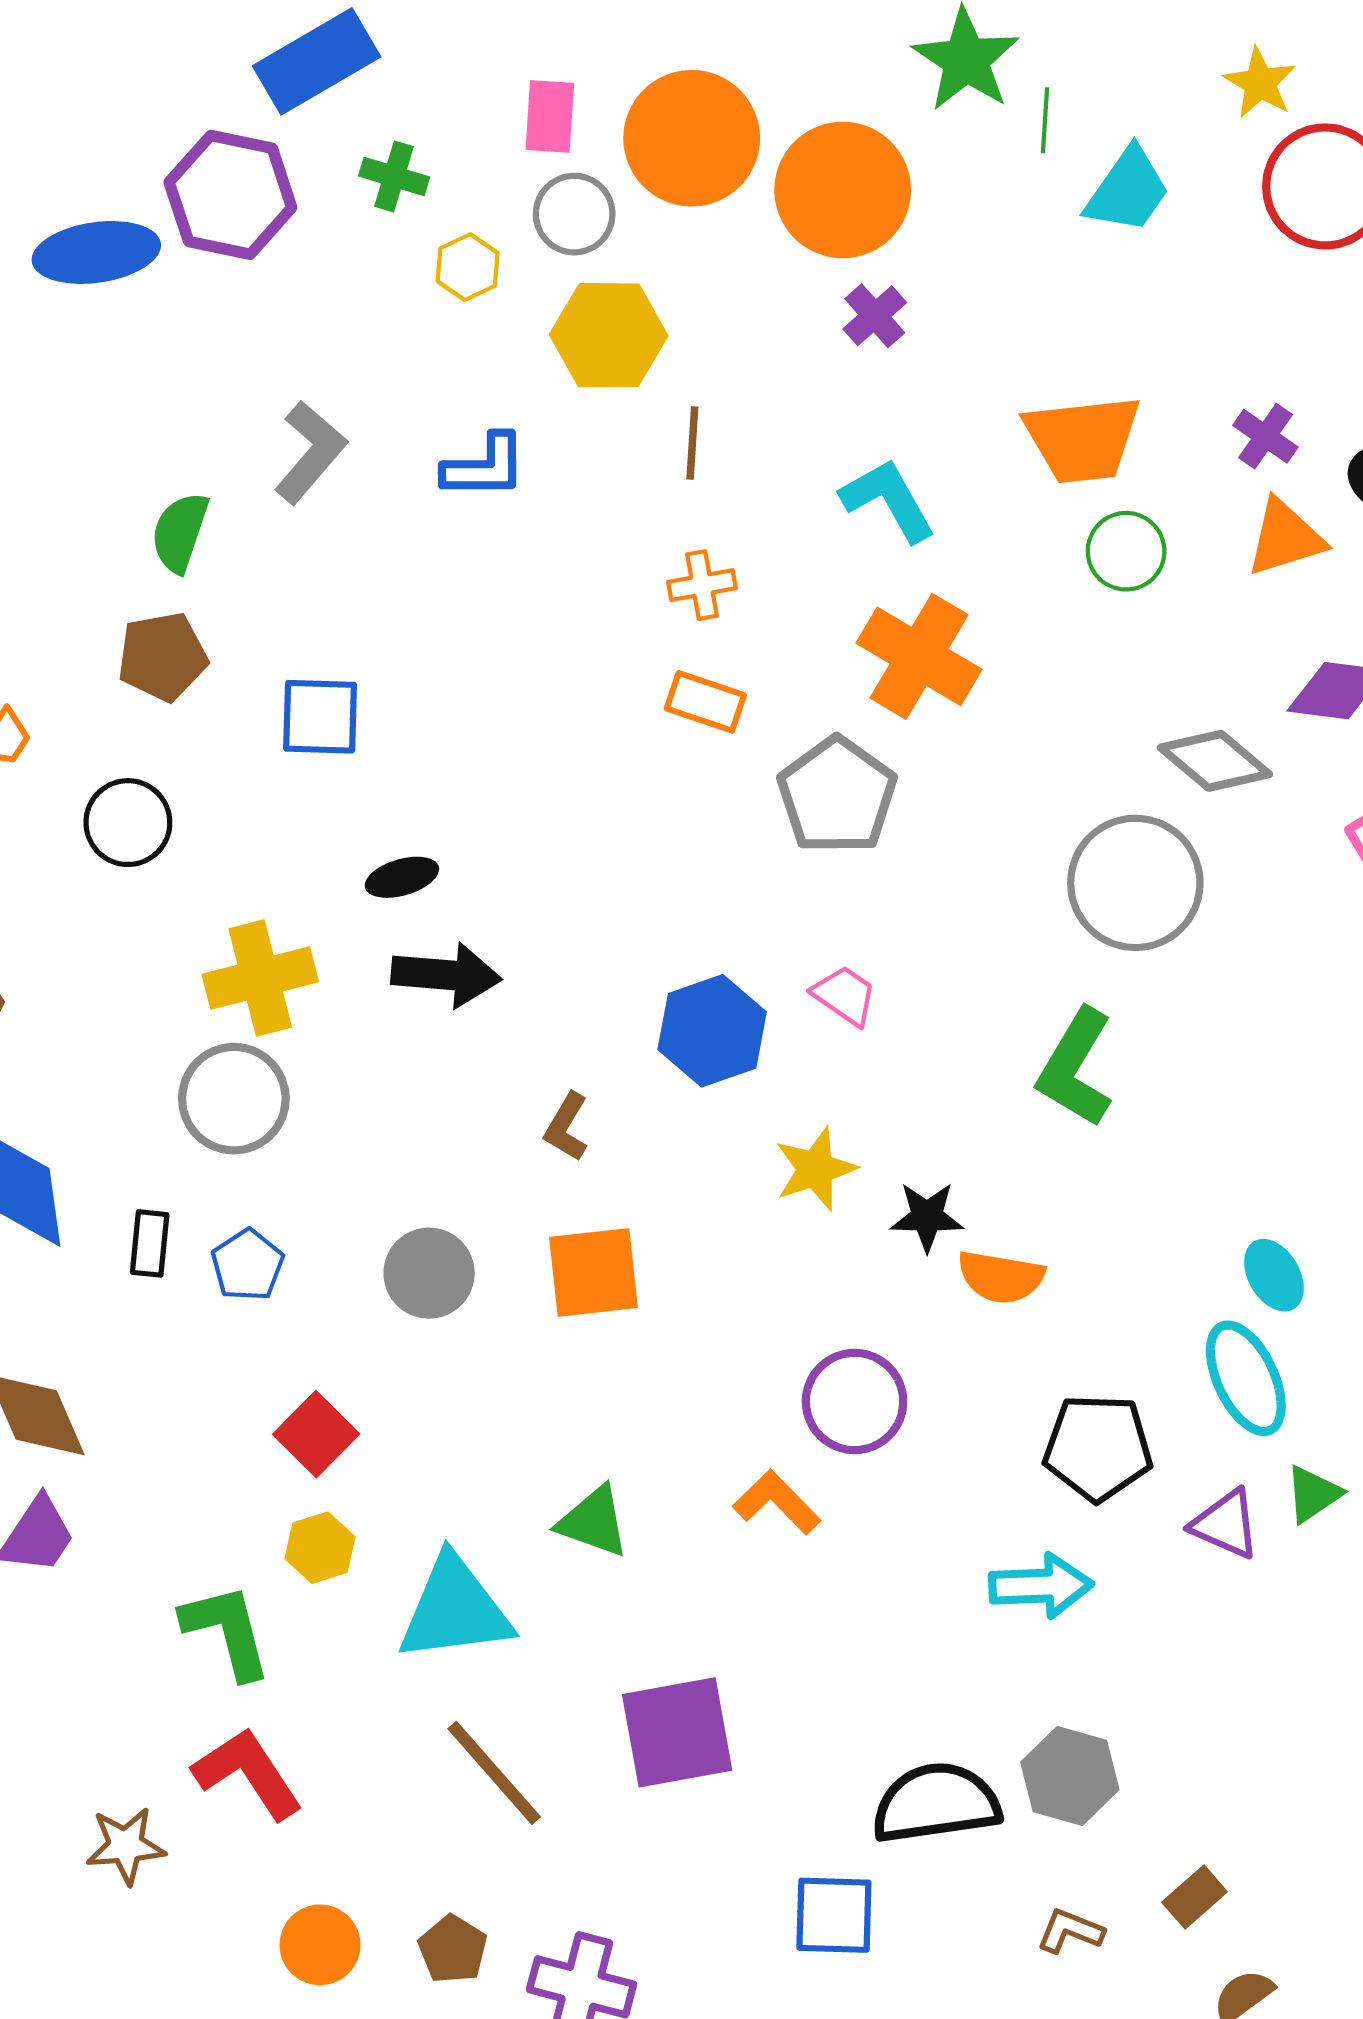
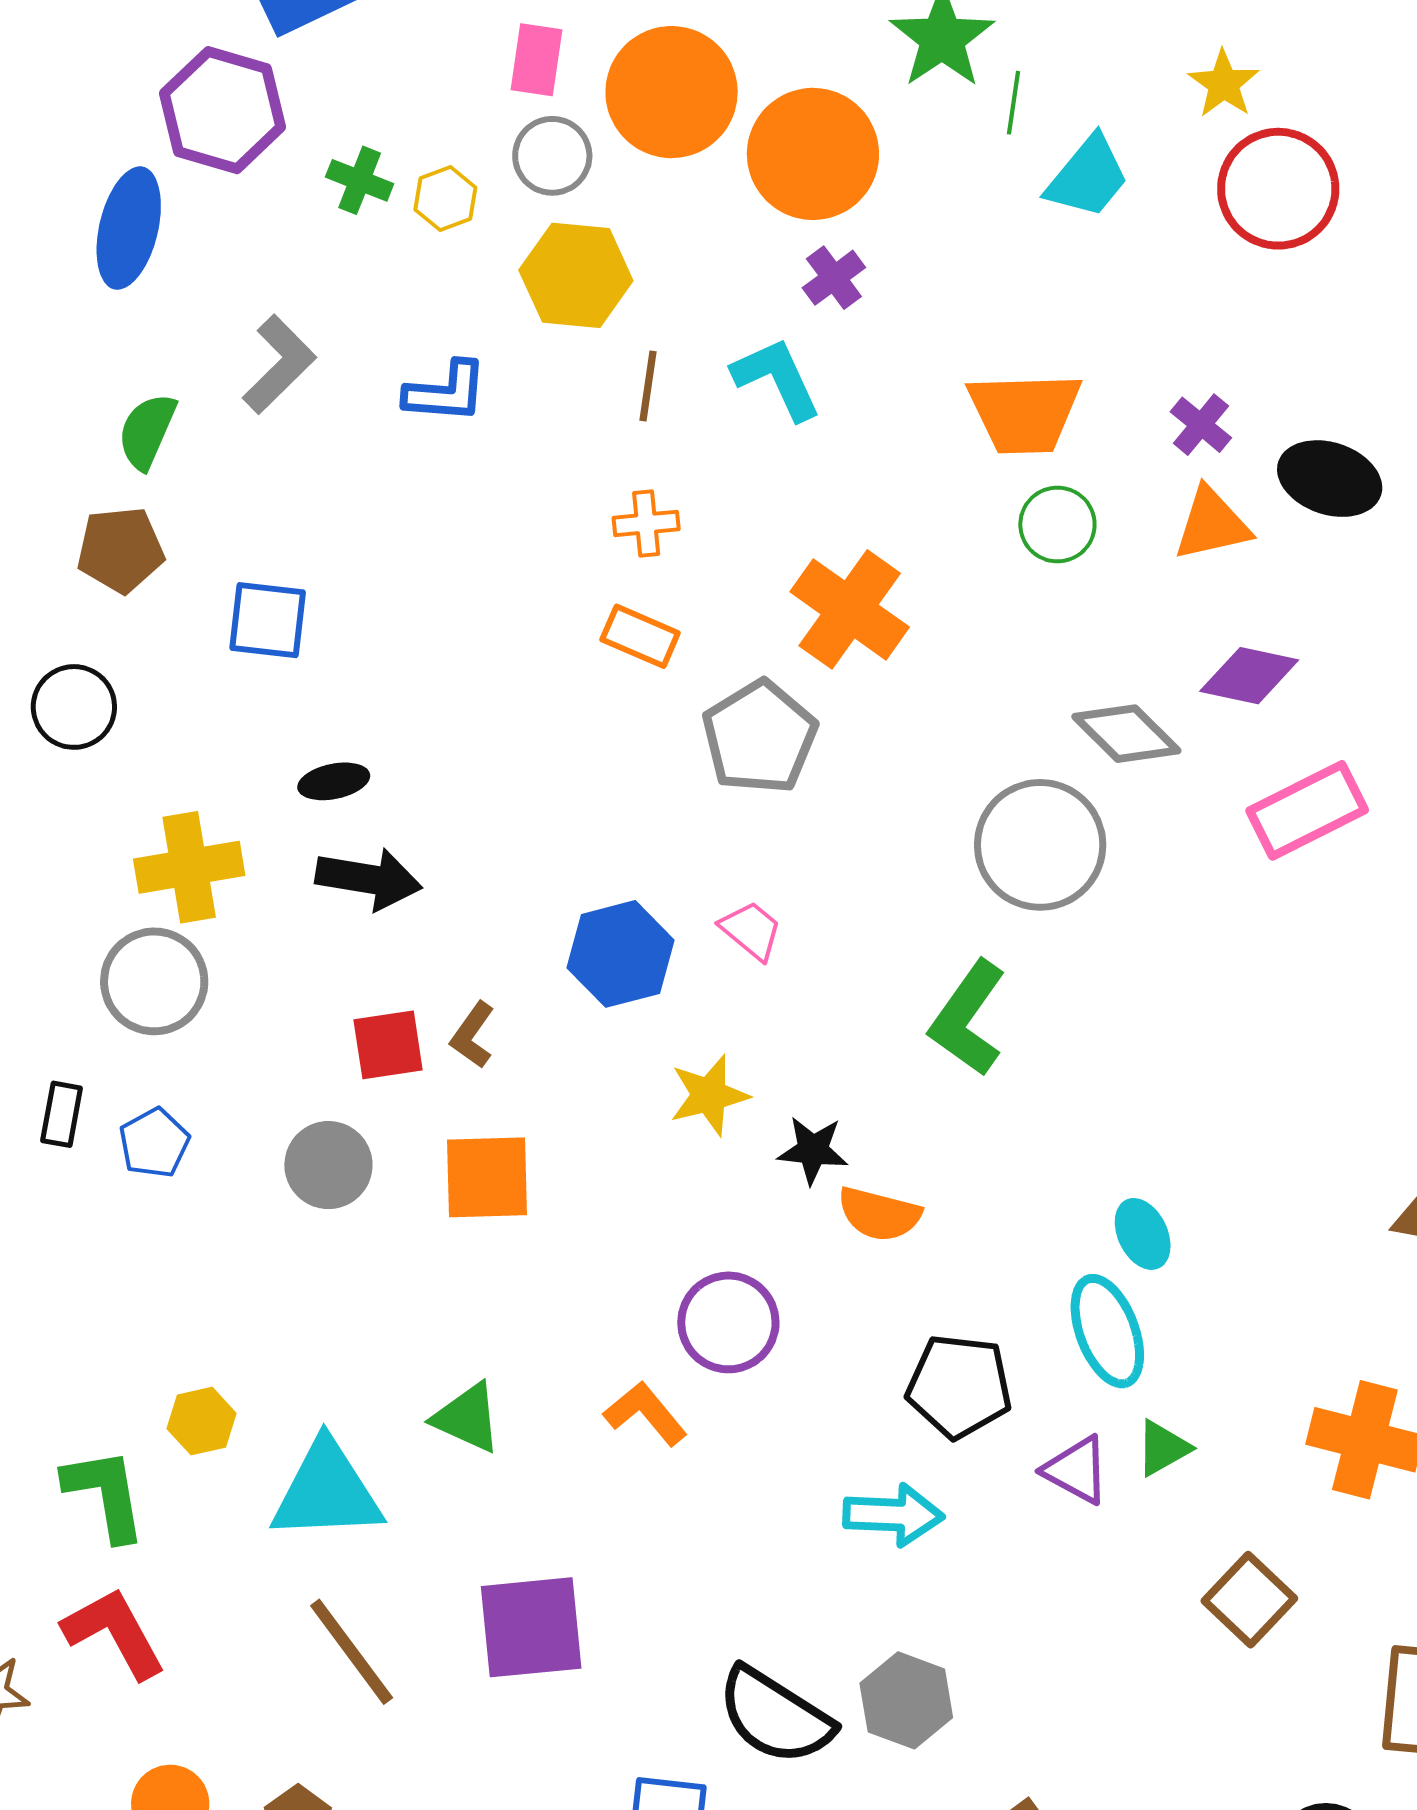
green cross: (394, 176) -> (360, 180), moved
blue ellipse: (96, 252) -> (129, 228), moved, turned -73
cyan L-shape: (888, 500) -> (777, 379), moved
red square: (316, 1434) -> (388, 1045), moved, turned 32
black semicircle: (936, 1803) -> (775, 1716), turned -144

